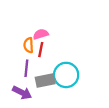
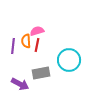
purple line: (26, 68) -> (13, 46), moved
cyan circle: (66, 75) -> (69, 60), moved

